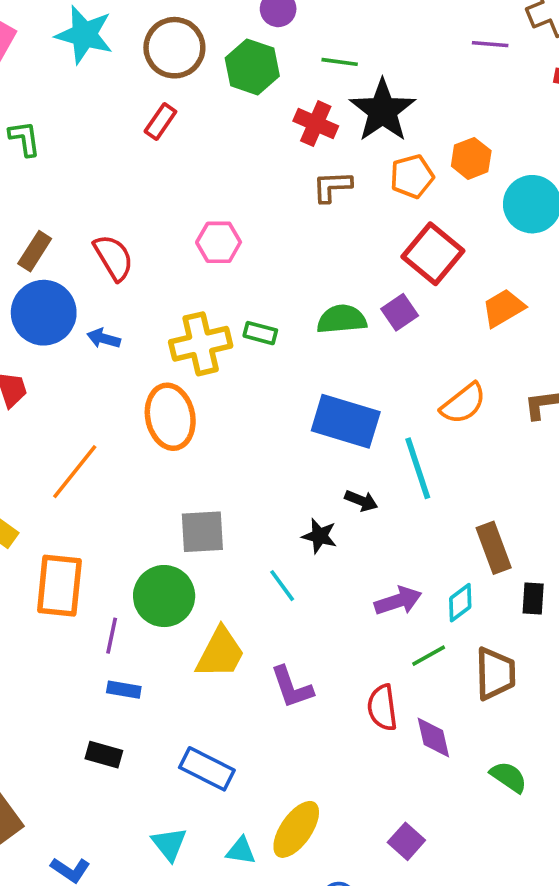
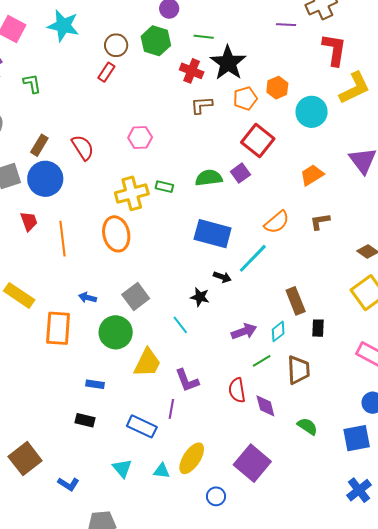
brown circle: (174, 48) -> (116, 45), moved, size x0.7
orange trapezoid: (503, 308) -> (312, 175), moved
blue arrow: (104, 338) -> (88, 298), moved
cyan line: (418, 468) -> (253, 258), turned 64
orange line: (75, 472) -> (62, 239), moved, turned -44
gray square: (202, 532) -> (136, 296), turned -32
purple line: (112, 636) -> (171, 409), moved
purple square: (406, 841) -> (252, 463), size x1.8

